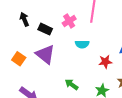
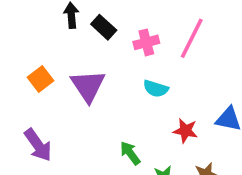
black rectangle: (45, 29) -> (104, 27), moved
green arrow: (72, 84) -> (130, 153), moved

